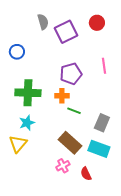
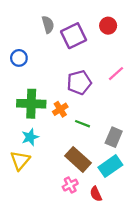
pink line: (104, 66) -> (116, 74), turned 56
orange cross: (62, 96) -> (60, 109), moved, turned -32
cyan rectangle: (99, 149) -> (110, 166), turned -55

